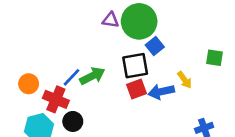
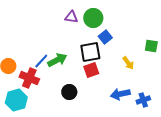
green circle: (139, 21) -> (93, 18), size x0.7
blue arrow: (161, 92) -> (120, 94), moved
black circle: (73, 121) -> (69, 92), moved

